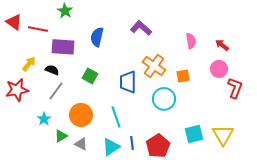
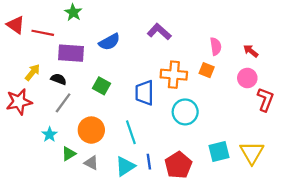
blue semicircle: (97, 37) -> (109, 42), turned -132
orange cross: (154, 66) -> (174, 75), turned -30
orange square: (183, 76) -> (207, 70), moved, turned 32

